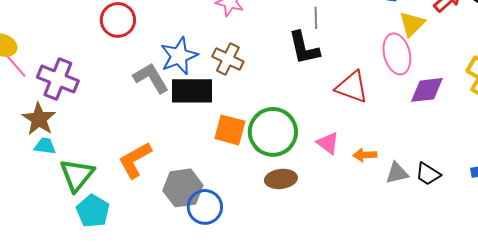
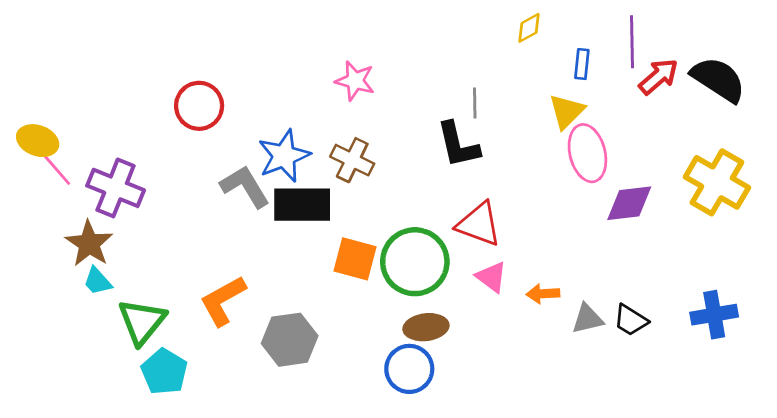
yellow triangle: (412, 24) -> (567, 111), moved
red triangle: (352, 87) -> (479, 224), moved
cyan trapezoid: (45, 146) -> (97, 281), turned -140
blue circle: (205, 207) -> (409, 369), moved

